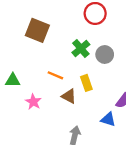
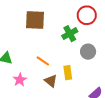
brown square: (37, 30) -> (35, 20), turned -30
green cross: (81, 49) -> (70, 34), moved

